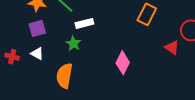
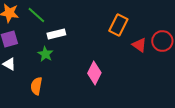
red triangle: (172, 48) -> (139, 45), moved
orange semicircle: (64, 76) -> (36, 86), size x0.7

